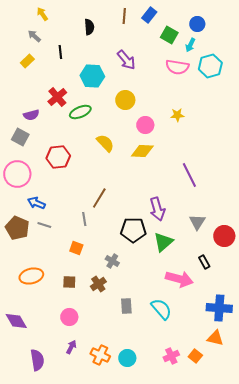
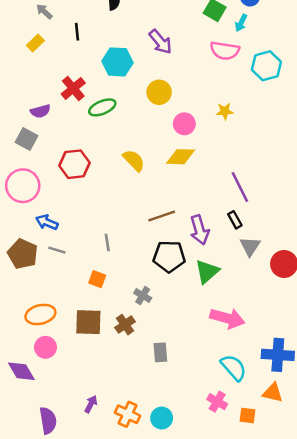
cyan hexagon: (210, 66) -> (266, 66), moved
yellow semicircle: (105, 143) -> (134, 160), moved
brown line: (99, 198) -> (162, 216), moved, turned 40
black rectangle: (204, 262) -> (235, 220), moved
brown square: (69, 282) -> (88, 322), size x1.6
cyan semicircle: (161, 309) -> (234, 368), moved
pink circle: (69, 317) -> (45, 347), moved
pink cross: (171, 356) -> (217, 402), moved, turned -35
orange square: (195, 356) -> (247, 415), turned -32

